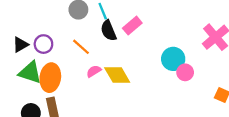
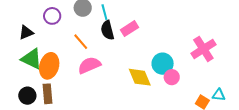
purple circle: (43, 44) -> (52, 16), moved
pink semicircle: (94, 71) -> (89, 65), size x1.6
yellow diamond: (117, 75) -> (140, 77), moved

